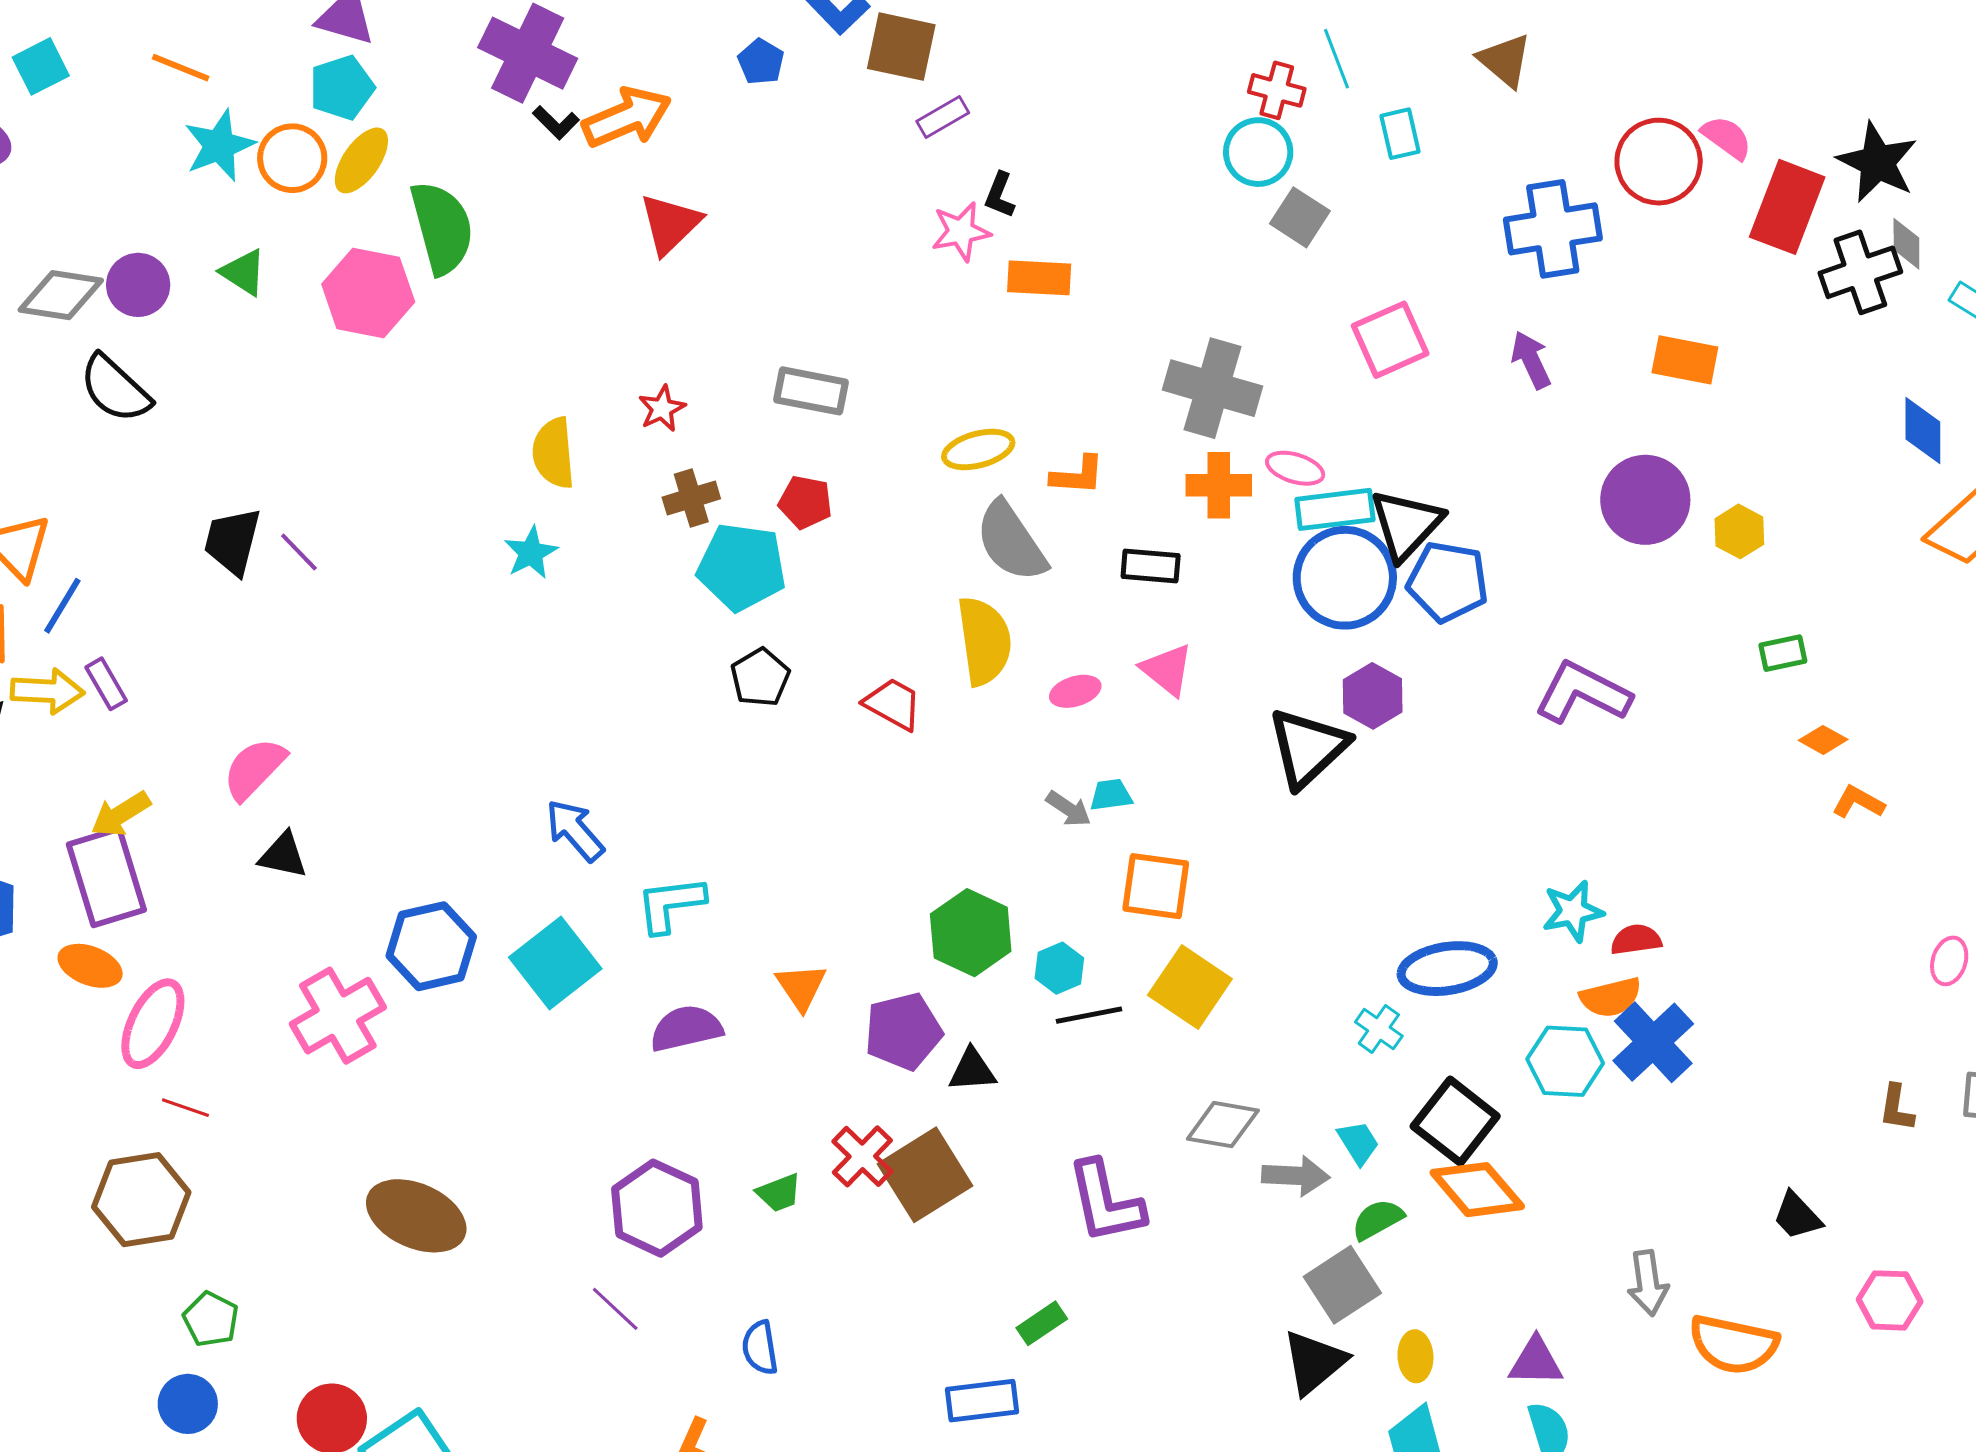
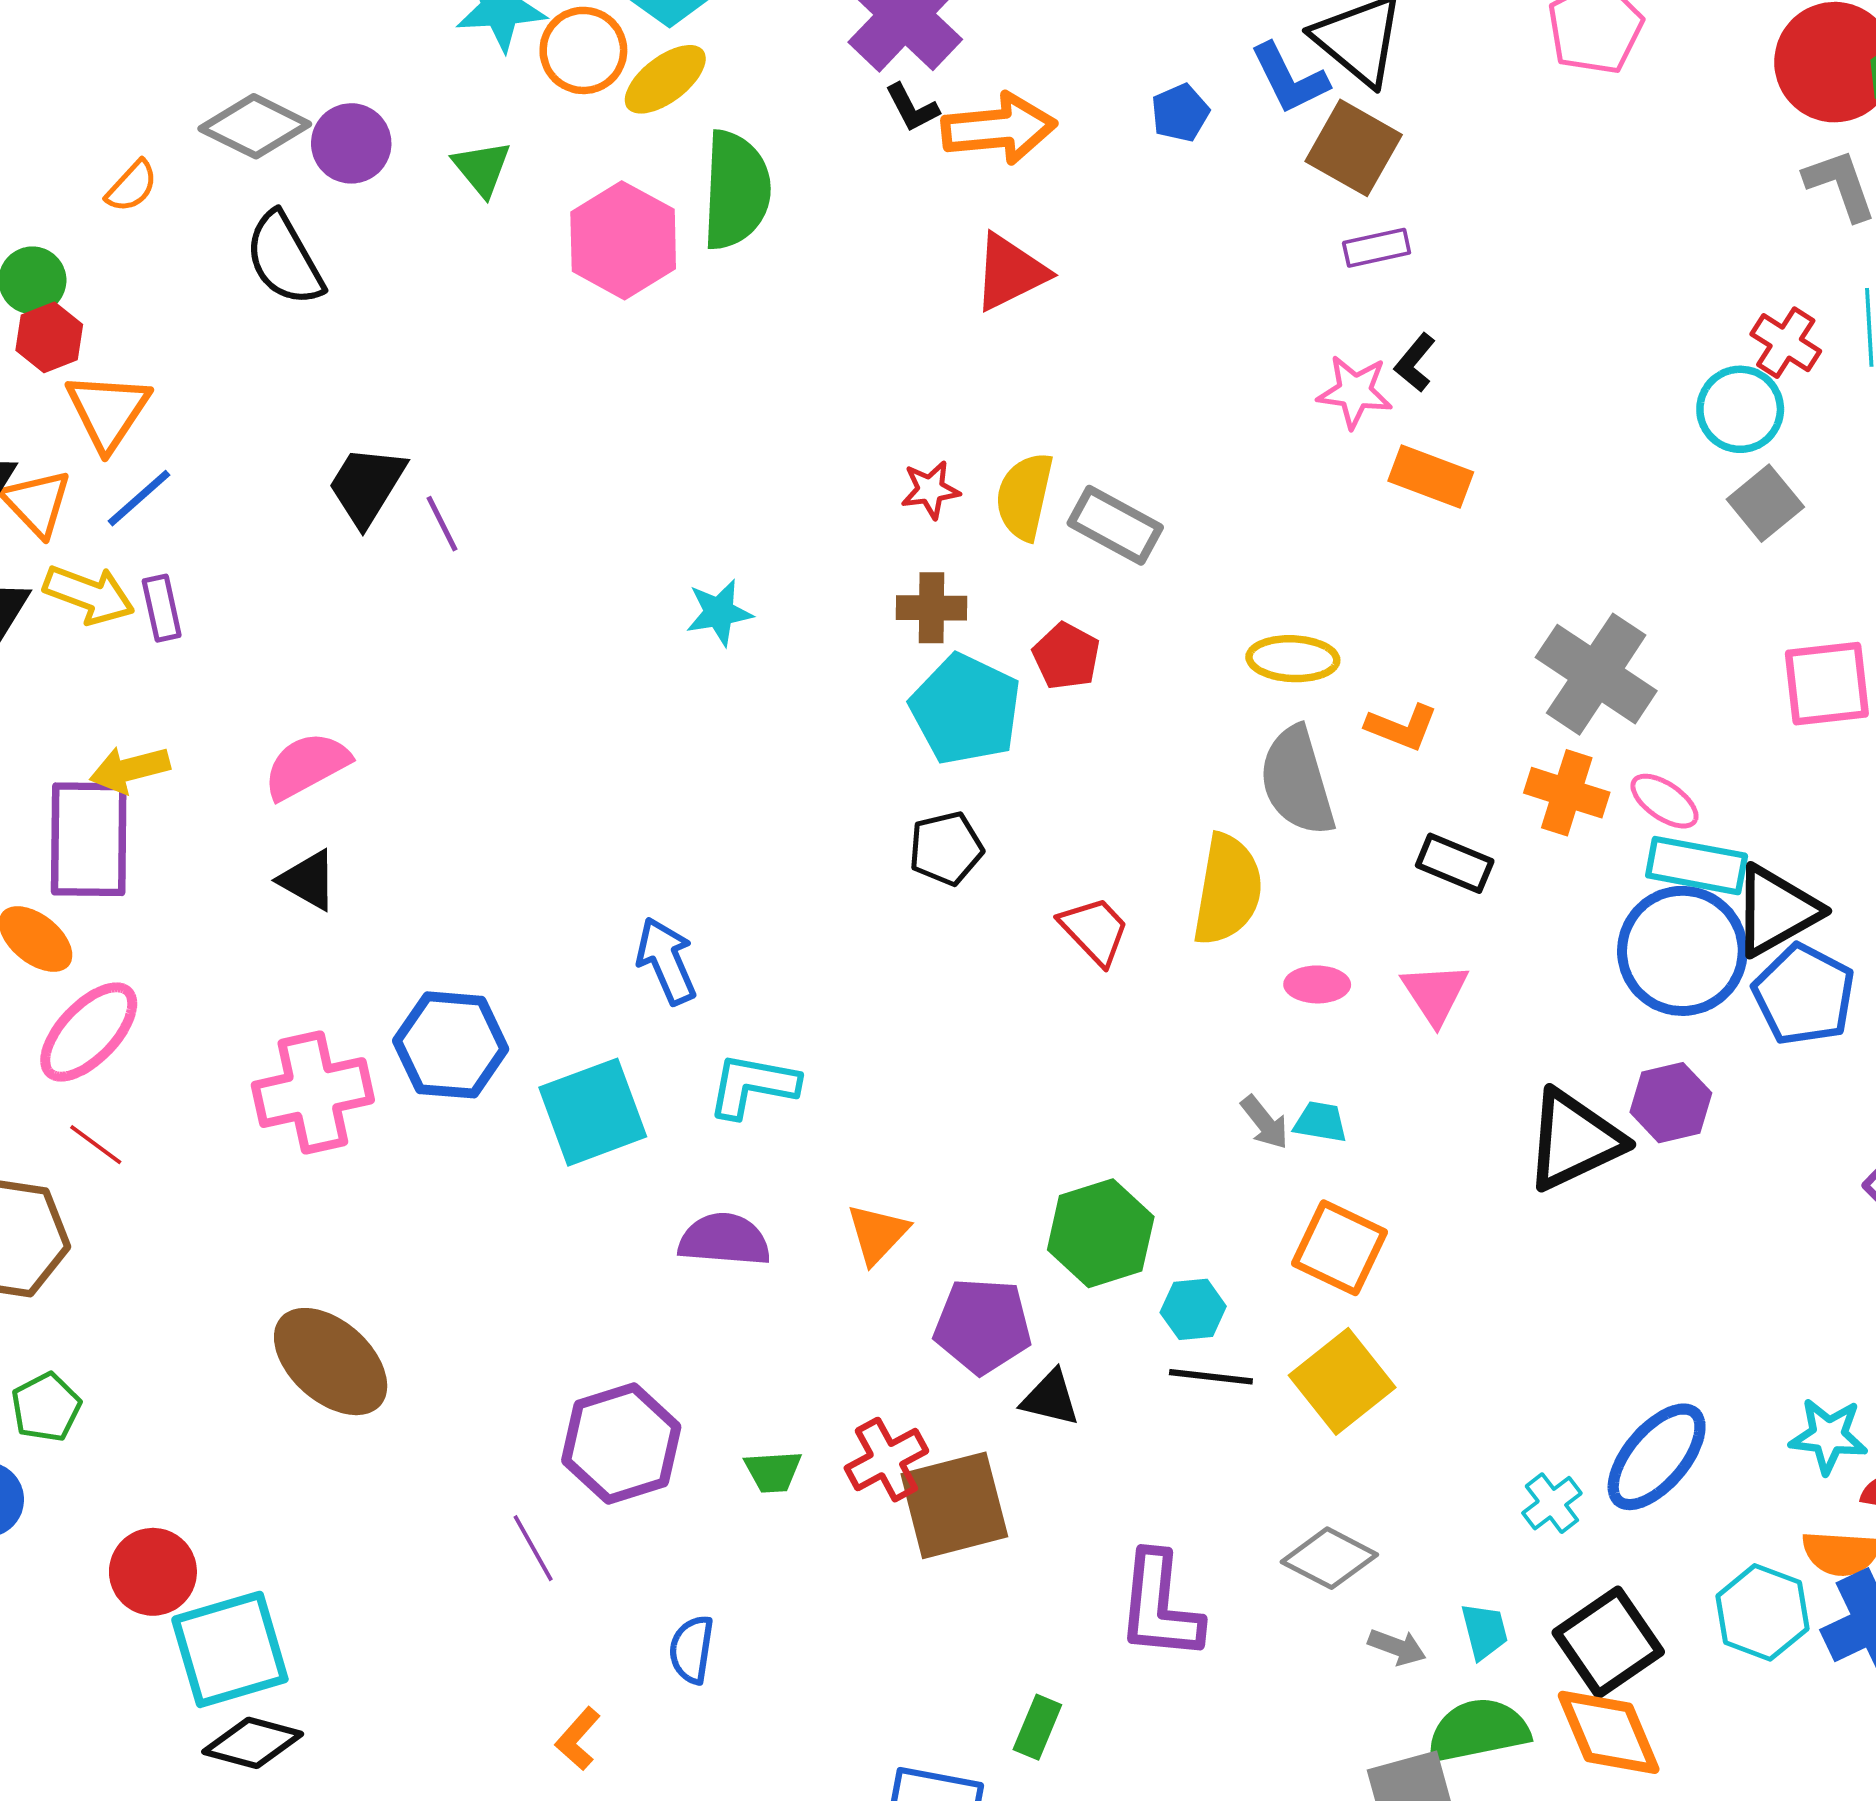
yellow semicircle: (554, 453) -> (1024, 496), moved
blue ellipse: (1447, 969) -> (1657, 1457), turned -58
gray arrow: (1296, 1176) -> (1397, 1647), size x0.7
green semicircle: (1378, 1220) -> (1478, 1730), size x1.5
green rectangle: (1042, 1323) -> (1037, 1727), turned -51

